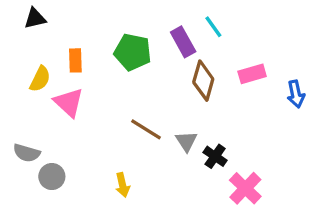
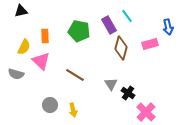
blue arrow: (296, 94) -> (168, 27), moved
brown line: (146, 129) -> (75, 75), moved
gray semicircle: (27, 153) -> (16, 74), moved
gray circle: (52, 177) -> (50, 105), moved

